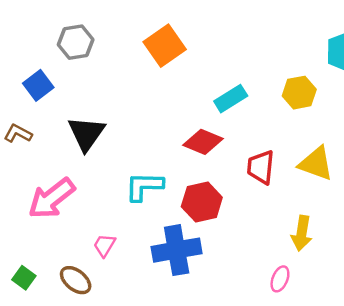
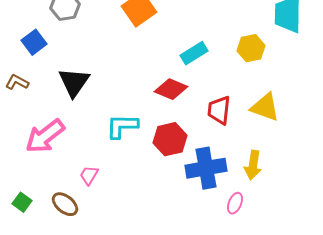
blue cross: (177, 250) -> (206, 168), moved

